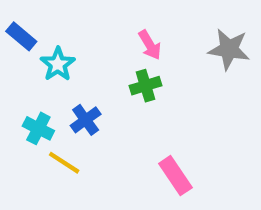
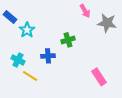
pink arrow: (150, 45) -> (85, 11), moved
blue cross: (86, 120) -> (48, 56), moved, turned 32
pink rectangle: (175, 176) -> (99, 77), moved

